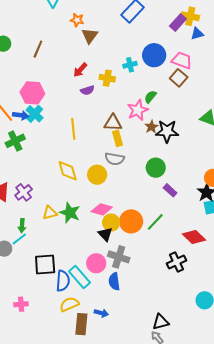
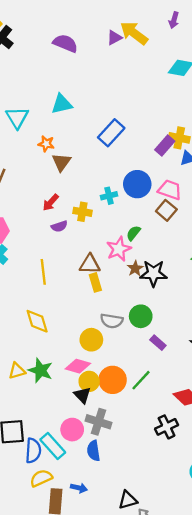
gray semicircle: (115, 159) -> (112, 321), moved
yellow circle: (97, 175) -> (91, 340), moved
black triangle: (161, 322) -> (128, 500), moved

